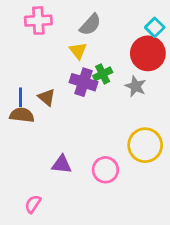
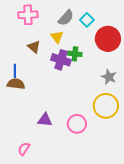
cyan square: (155, 27) -> (87, 20), moved
green cross: (103, 74) -> (75, 54), turned 32
gray star: (136, 86) -> (109, 77), moved
brown triangle: (47, 97) -> (34, 47), moved

